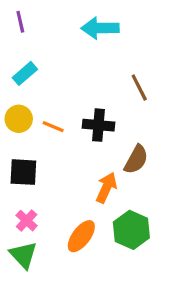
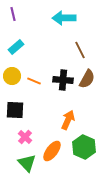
brown line: (139, 88) -> (80, 50), moved
brown semicircle: (136, 159) -> (87, 79), moved
pink cross: (27, 221) -> (25, 137), moved
green triangle: (23, 255) -> (27, 163), moved

